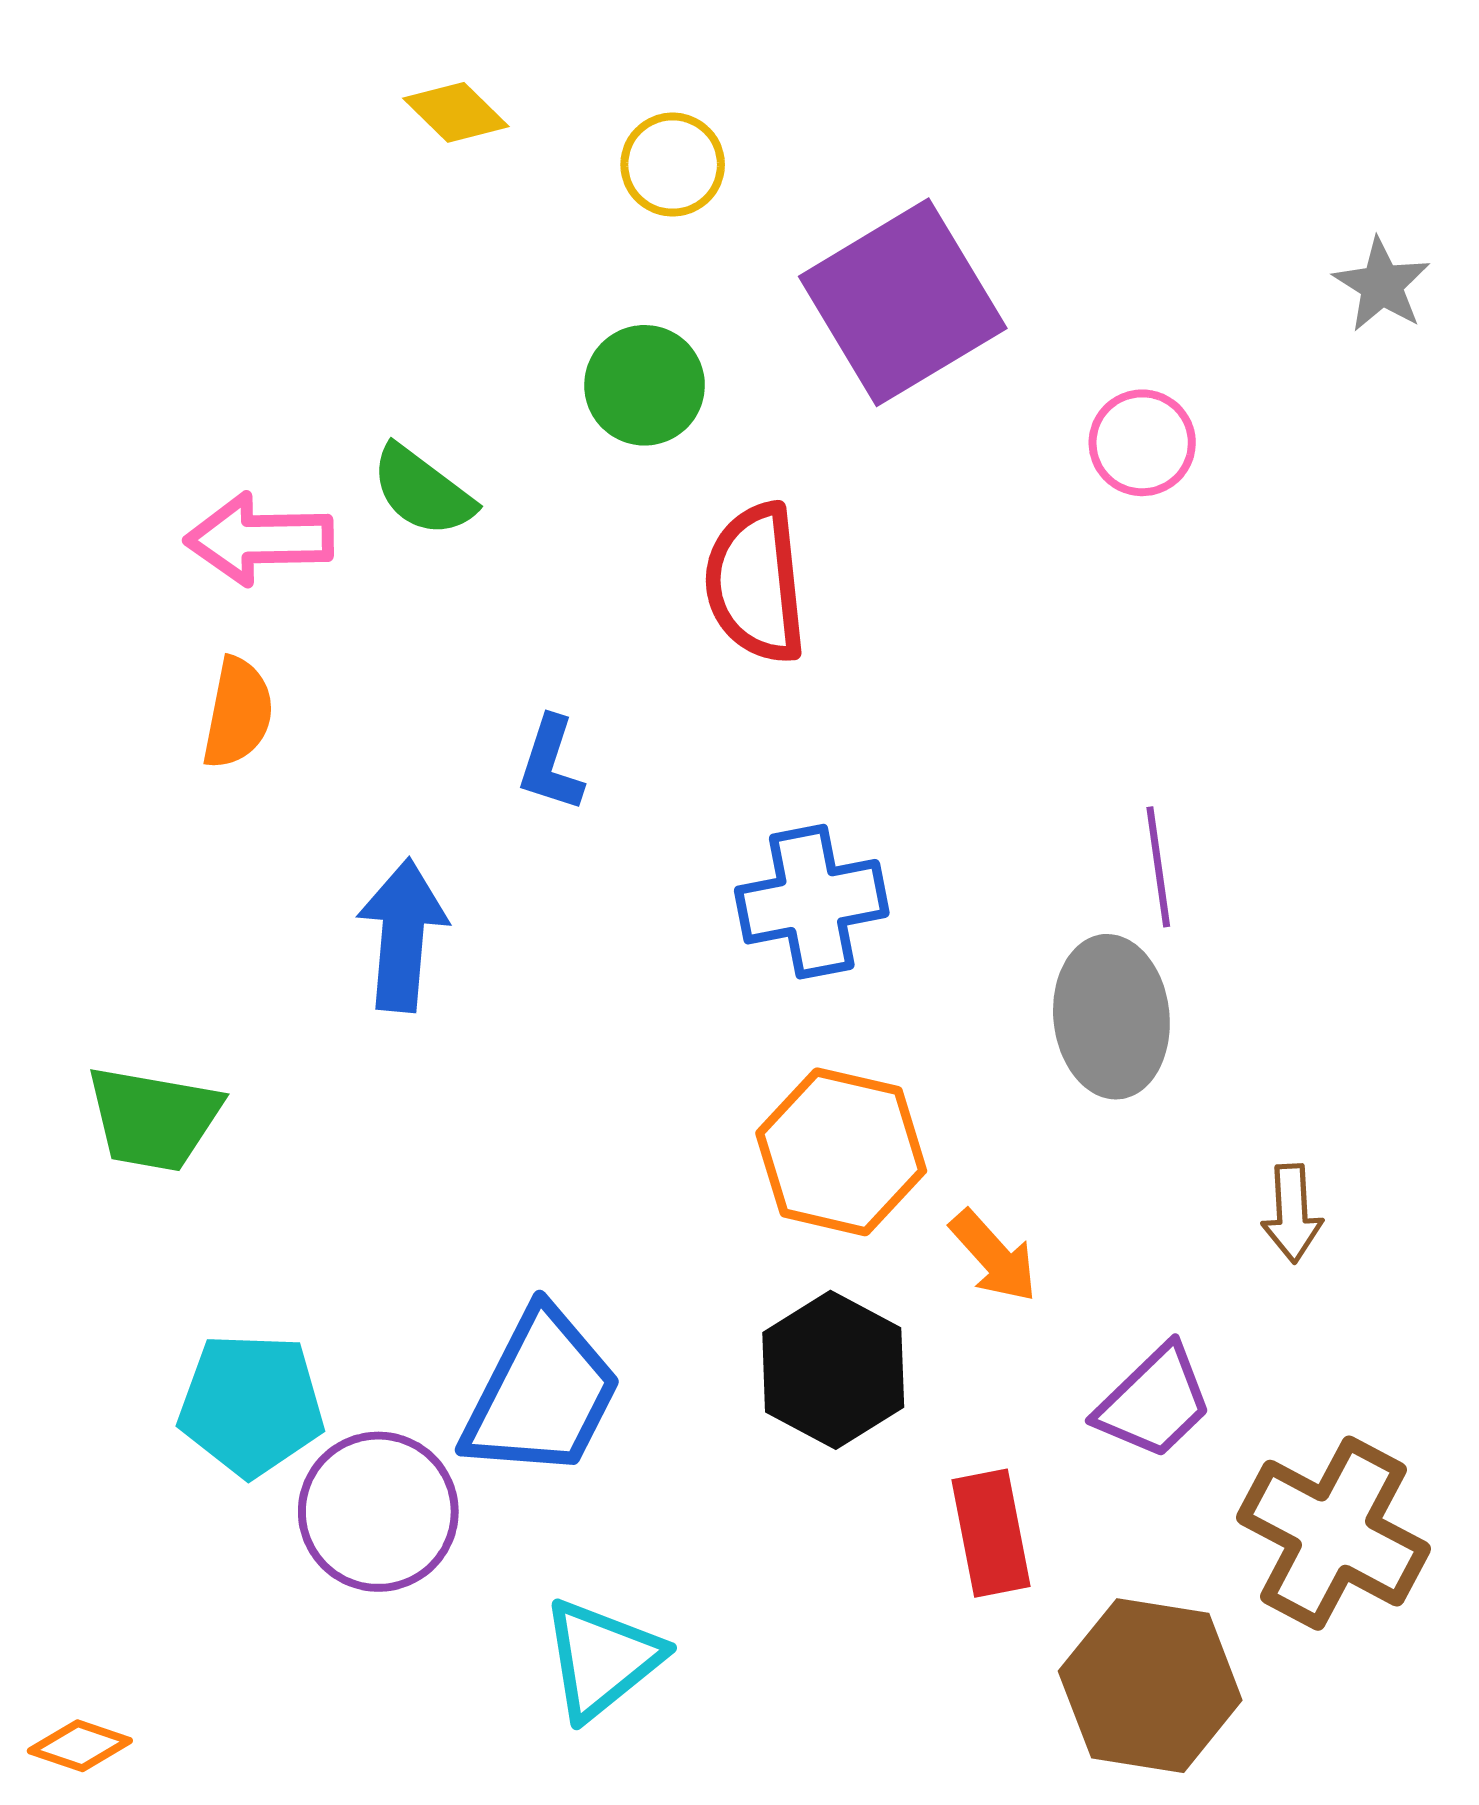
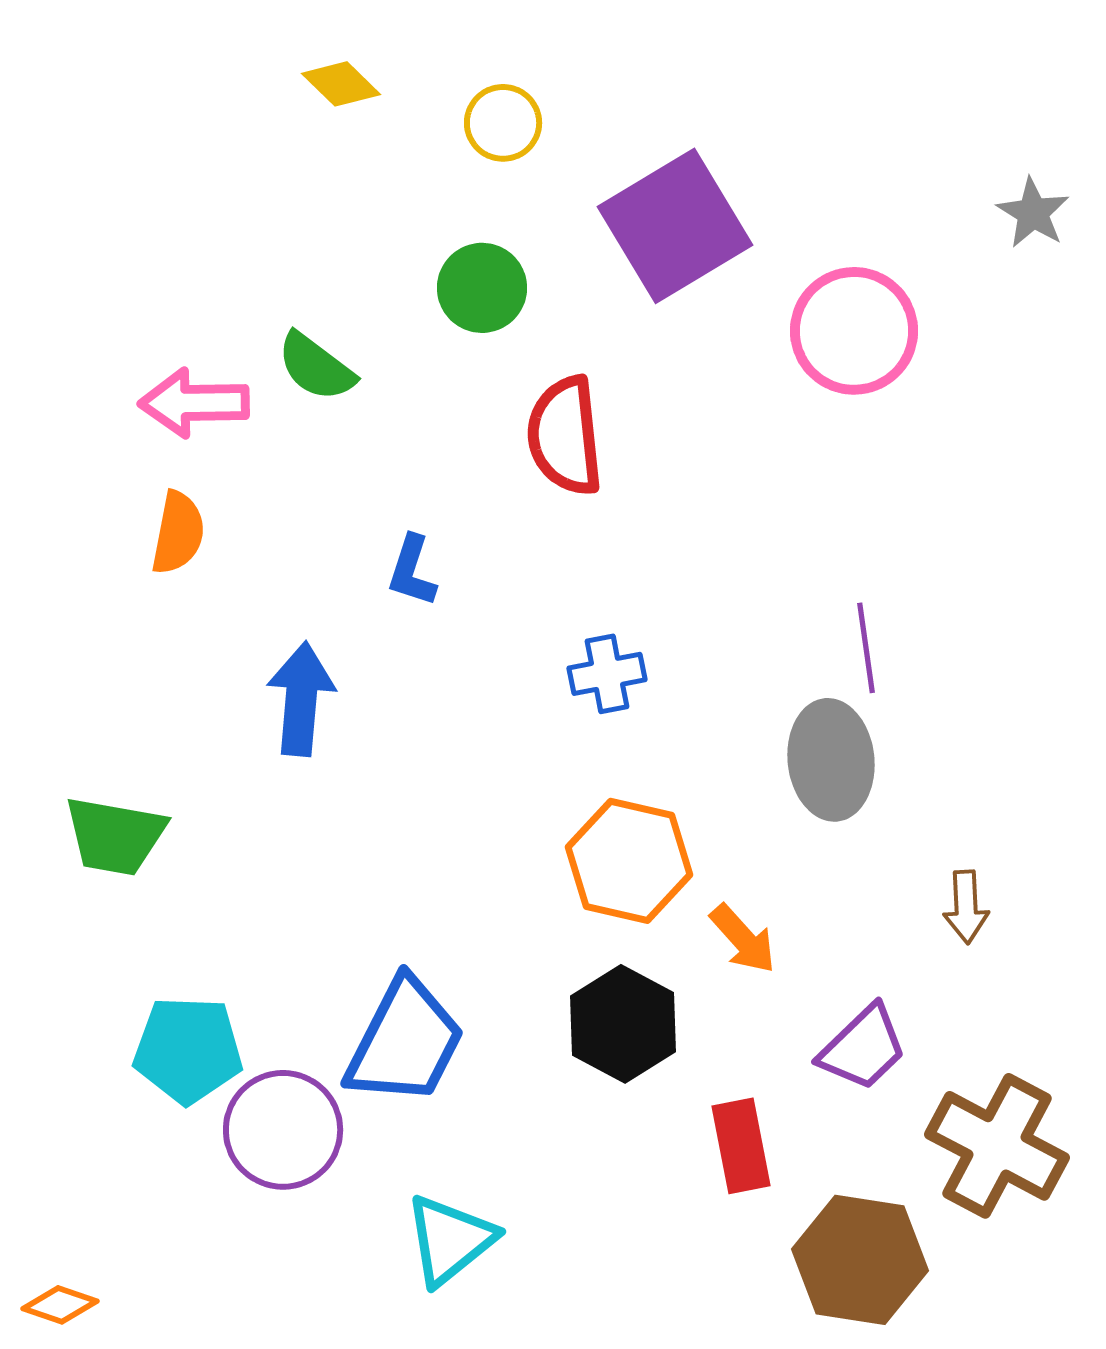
pink circle: (1142, 443) -> (854, 331), size x1.6
blue cross: (812, 902) -> (607, 674), size x0.7

